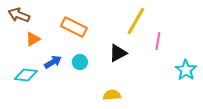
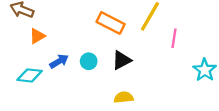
orange rectangle: (74, 27) -> (111, 23), moved
black triangle: (118, 53) -> (121, 60), moved

